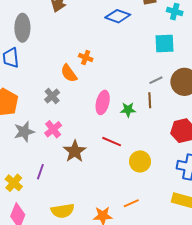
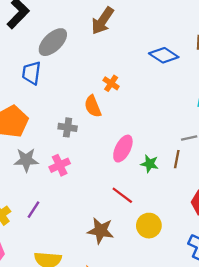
gray ellipse: (22, 28) -> (53, 42), turned 32
orange cross: (86, 58) -> (111, 83), moved
gray cross: (52, 96) -> (68, 127), turned 35
brown star: (75, 151) -> (101, 231), moved, turned 30

